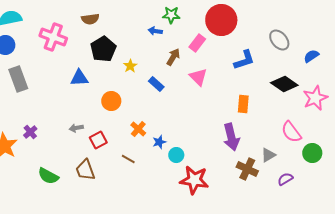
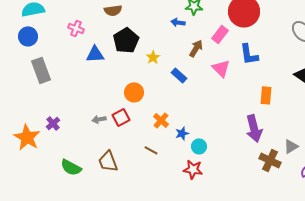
pink cross: (53, 37) -> (76, 28), size x0.6
blue L-shape: (244, 60) -> (249, 54), moved, turned 100
blue triangle: (79, 78) -> (95, 54), moved
red square: (98, 140) -> (121, 117), moved
red star: (194, 180) -> (193, 169), moved, size x0.7

